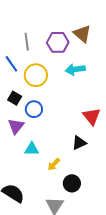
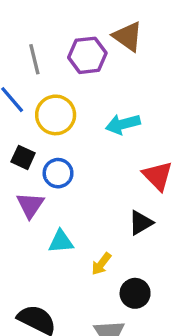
cyan arrow: (75, 69) -> (123, 124), moved

